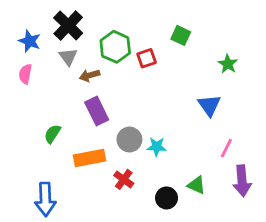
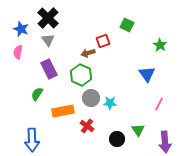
green hexagon: (115, 47) -> (81, 75), moved
brown arrow: (90, 75) -> (88, 53), moved
purple rectangle: (97, 111) -> (49, 69), moved
purple arrow: (242, 181) -> (165, 142), moved
green triangle: (196, 185) -> (138, 130), turned 32

